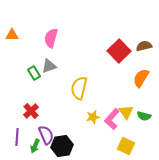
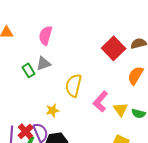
red cross: (31, 111) -> (26, 131), moved
yellow star: (93, 117) -> (53, 110), moved
pink L-shape: (112, 119) -> (101, 101), moved

